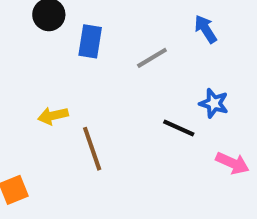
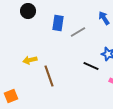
blue rectangle: (90, 41) -> (58, 23), moved

